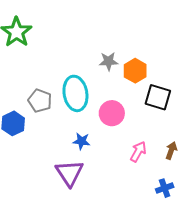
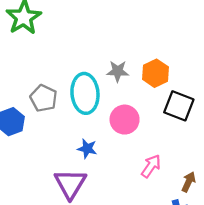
gray star: (109, 61) -> (118, 71), moved
brown arrow: (171, 151) -> (189, 182), moved

